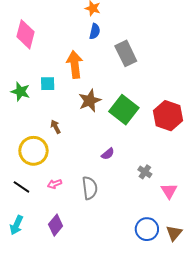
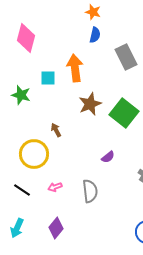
cyan square: (48, 84) -> (48, 78), moved

